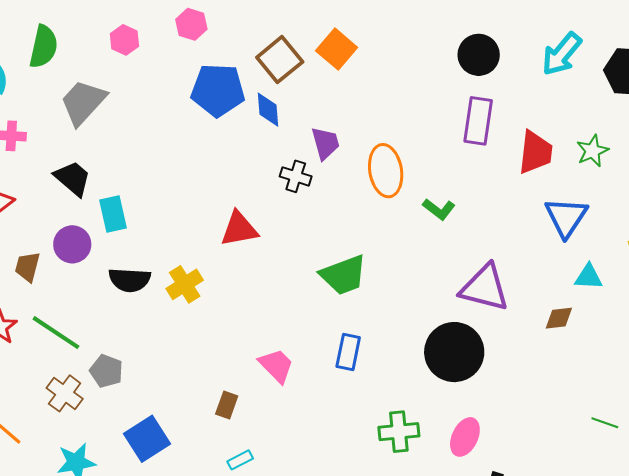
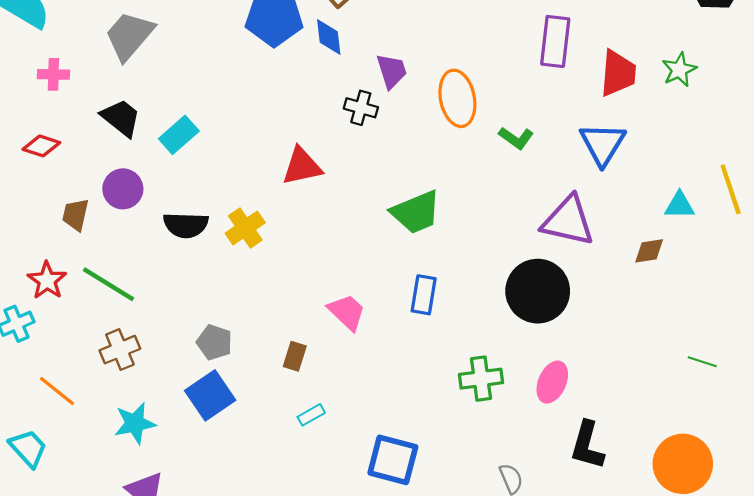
cyan rectangle: (113, 214) -> (179, 135), moved, turned 63
blue triangle: (566, 217) -> (603, 144), moved
gray pentagon: (106, 371) -> (214, 342), moved
brown cross: (65, 393) -> (120, 350), turned 33

